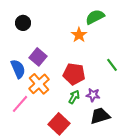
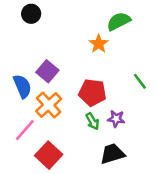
black circle: (23, 23) -> (31, 14), moved
green arrow: (74, 97) -> (92, 121), turned 120
black trapezoid: (100, 116) -> (112, 154), moved
red square: (59, 124) -> (49, 155), moved

